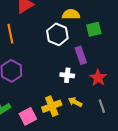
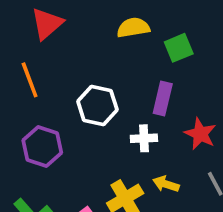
white hexagon: (57, 34) -> (97, 106), moved
purple rectangle: (81, 55) -> (163, 98), turned 42

